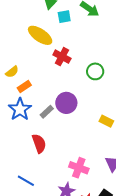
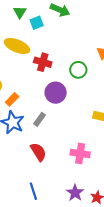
purple circle: (66, 103) -> (56, 93), moved
pink cross: (79, 168) -> (80, 154), moved
blue line: (26, 181) -> (33, 191), turned 54

